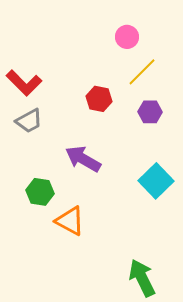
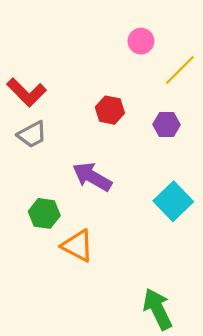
yellow line: (142, 72) -> (180, 70), moved

